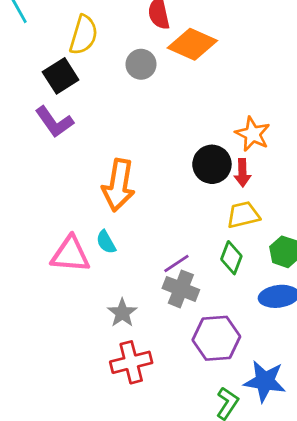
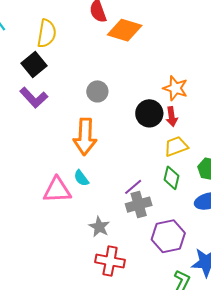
gray circle: (141, 64) -> (97, 91), moved
gray cross: (181, 289) -> (139, 205), turned -30
red cross: (131, 362) -> (110, 261), turned 32

